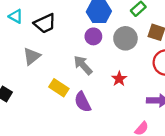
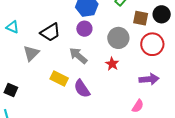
cyan triangle: (16, 16) -> (12, 27), moved
black trapezoid: (45, 23) -> (50, 32), moved
gray circle: (125, 38) -> (118, 38), moved

